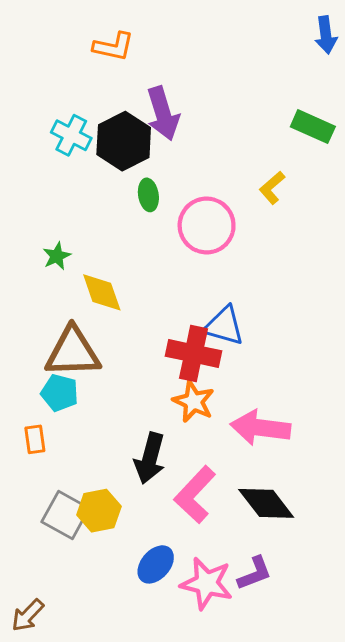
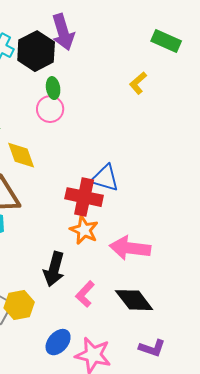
pink circle: (207, 225) -> (50, 109), moved, size x0.7
pink L-shape: (195, 495) -> (85, 294), size x0.7
purple L-shape: (255, 573) -> (152, 348), moved, turned 40

